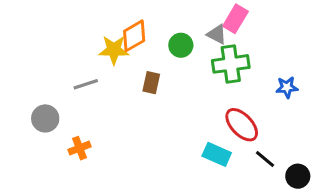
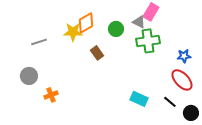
brown rectangle: (151, 83) -> (97, 53), turned -48
gray line: (86, 84) -> (39, 42), moved
red ellipse: (242, 125) -> (182, 80), moved

